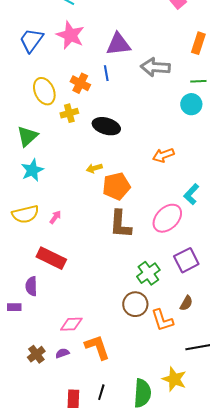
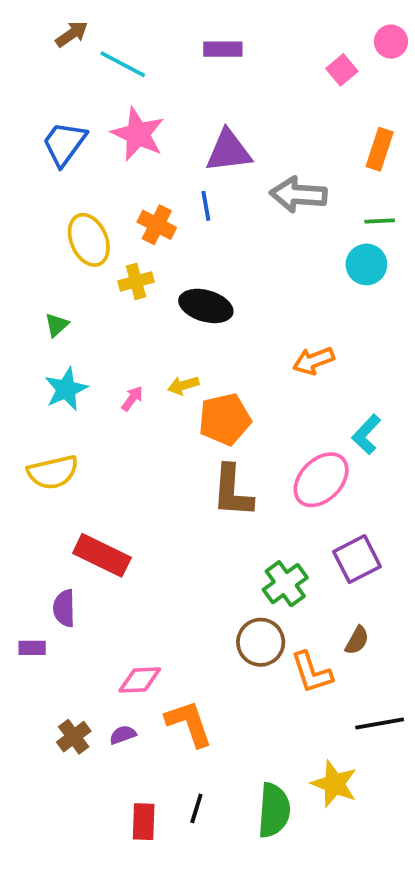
green triangle: (27, 136) -> (57, 325), size x0.6
pink arrow: (55, 217) -> (132, 399), moved

